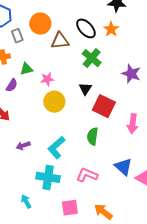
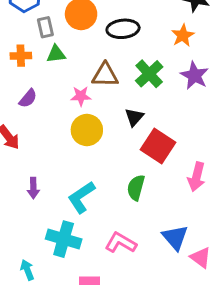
black ellipse: (86, 28) -> (123, 29), moved, turned -60
brown triangle: (60, 41) -> (105, 75), moved
green triangle: (26, 69) -> (56, 54), moved
purple star: (131, 74) -> (194, 76), moved
purple arrow: (23, 146) -> (33, 188), turned -80

